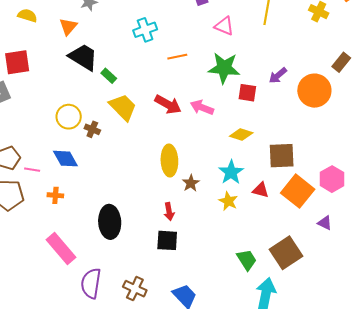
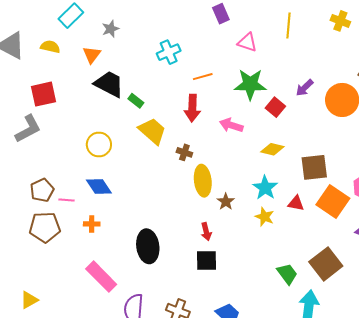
red square: (247, 93) -> (275, 107), turned 36
red arrow: (168, 104) -> (192, 108), moved, turned 68
brown cross: (92, 129) -> (184, 152), moved

